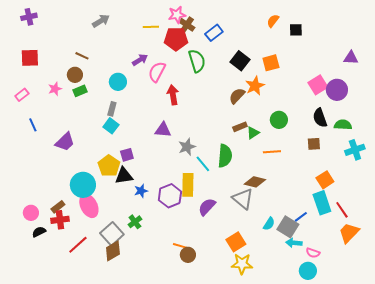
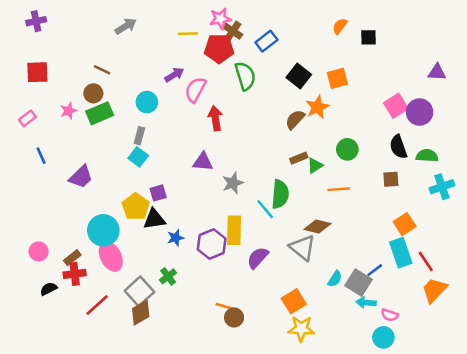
green rectangle: (80, 91) -> (100, 113), size x1.5
cyan line: (203, 164) -> (265, 209), moved
pink circle: (31, 213) -> (39, 251), moved

